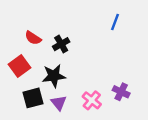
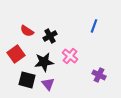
blue line: (115, 22) -> (94, 26), moved
black square: (33, 98) -> (27, 80), turned 30
pink cross: (92, 100) -> (70, 56), moved

